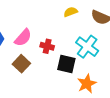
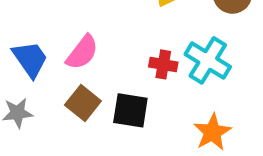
red cross: (47, 46) -> (163, 64), moved
black square: (66, 64) -> (130, 110), moved

